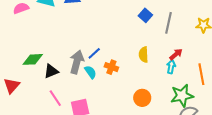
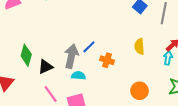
green diamond: (33, 59) -> (26, 55), turned -70
cyan semicircle: (90, 72) -> (78, 76), moved, turned -48

